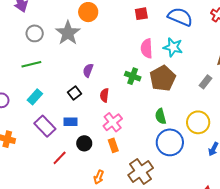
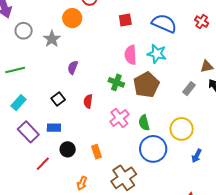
gray circle: (35, 33) -> (24, 31), moved
gray star: (68, 33) -> (52, 39), size x0.7
purple semicircle: (88, 70) -> (73, 67), moved
pink cross: (113, 122) -> (119, 118), moved

